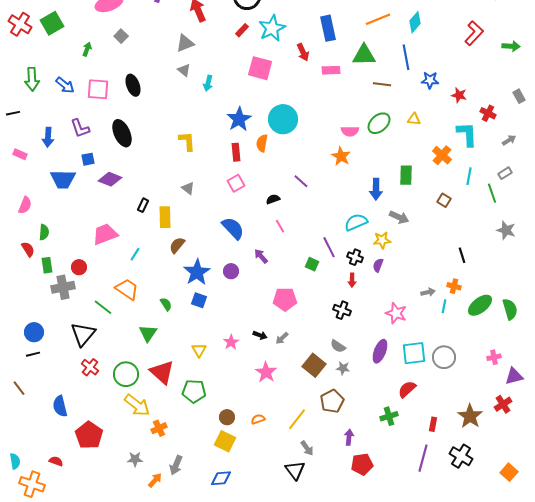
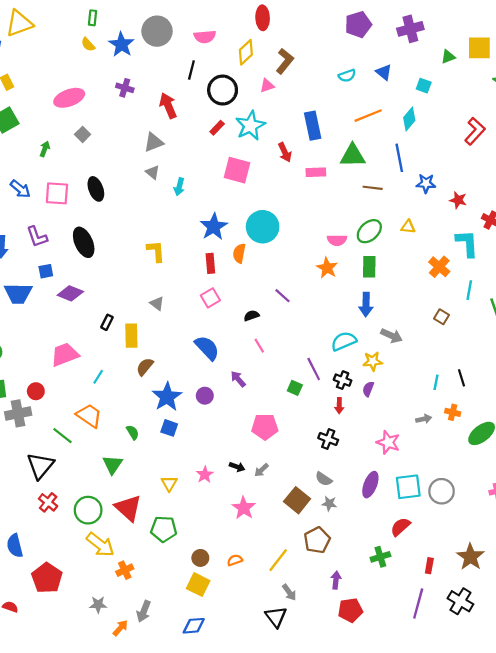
green rectangle: (406, 175) -> (369, 267), moved
cyan line: (444, 306) -> (436, 382), moved

